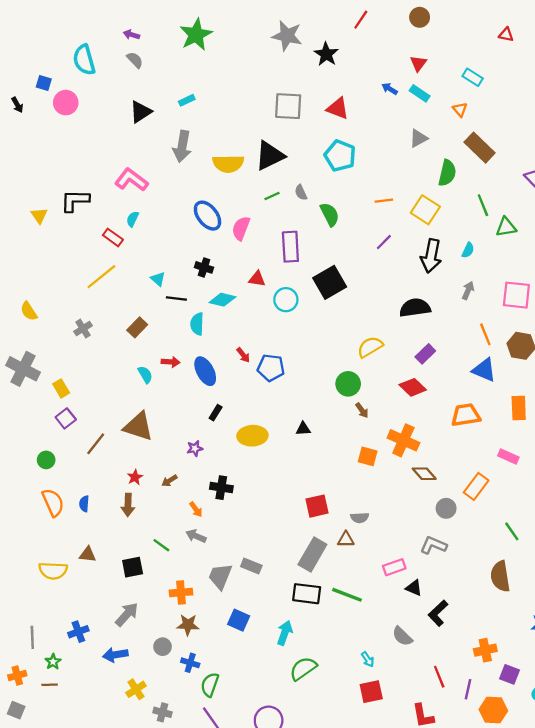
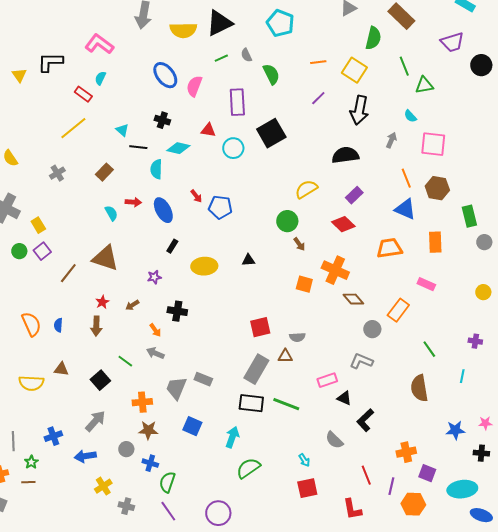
cyan semicircle: (468, 250) -> (410, 116), moved, turned 112
green circle: (46, 460) -> (19, 251), moved
black square: (133, 567) -> (100, 380), turned -30

